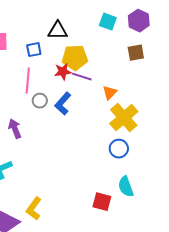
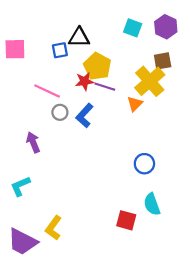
blue square: (34, 50) -> (60, 50), moved
yellow pentagon: (75, 58) -> (97, 66), turned 30
pink line: (28, 81) -> (47, 91), turned -70
yellow cross: (124, 118) -> (150, 81), moved

